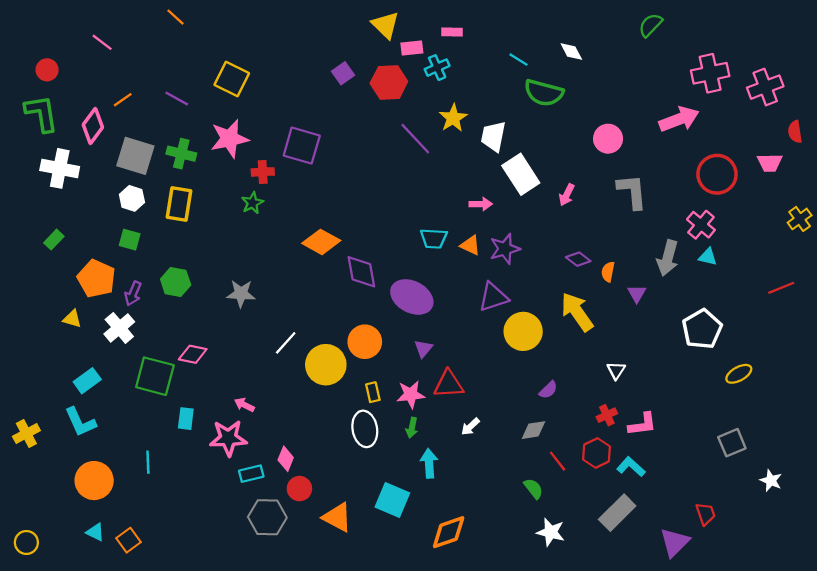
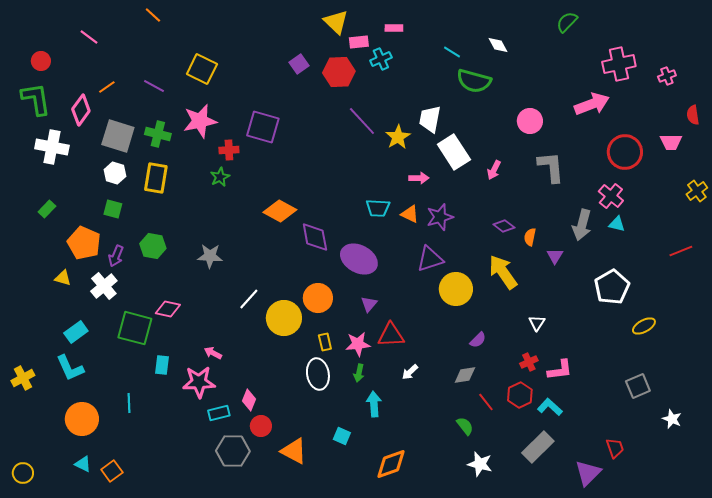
pink cross: (765, 87) -> (667, 76), size x0.6
yellow star: (453, 118) -> (398, 137), moved
cyan square: (392, 500) -> (342, 436), size x0.6

